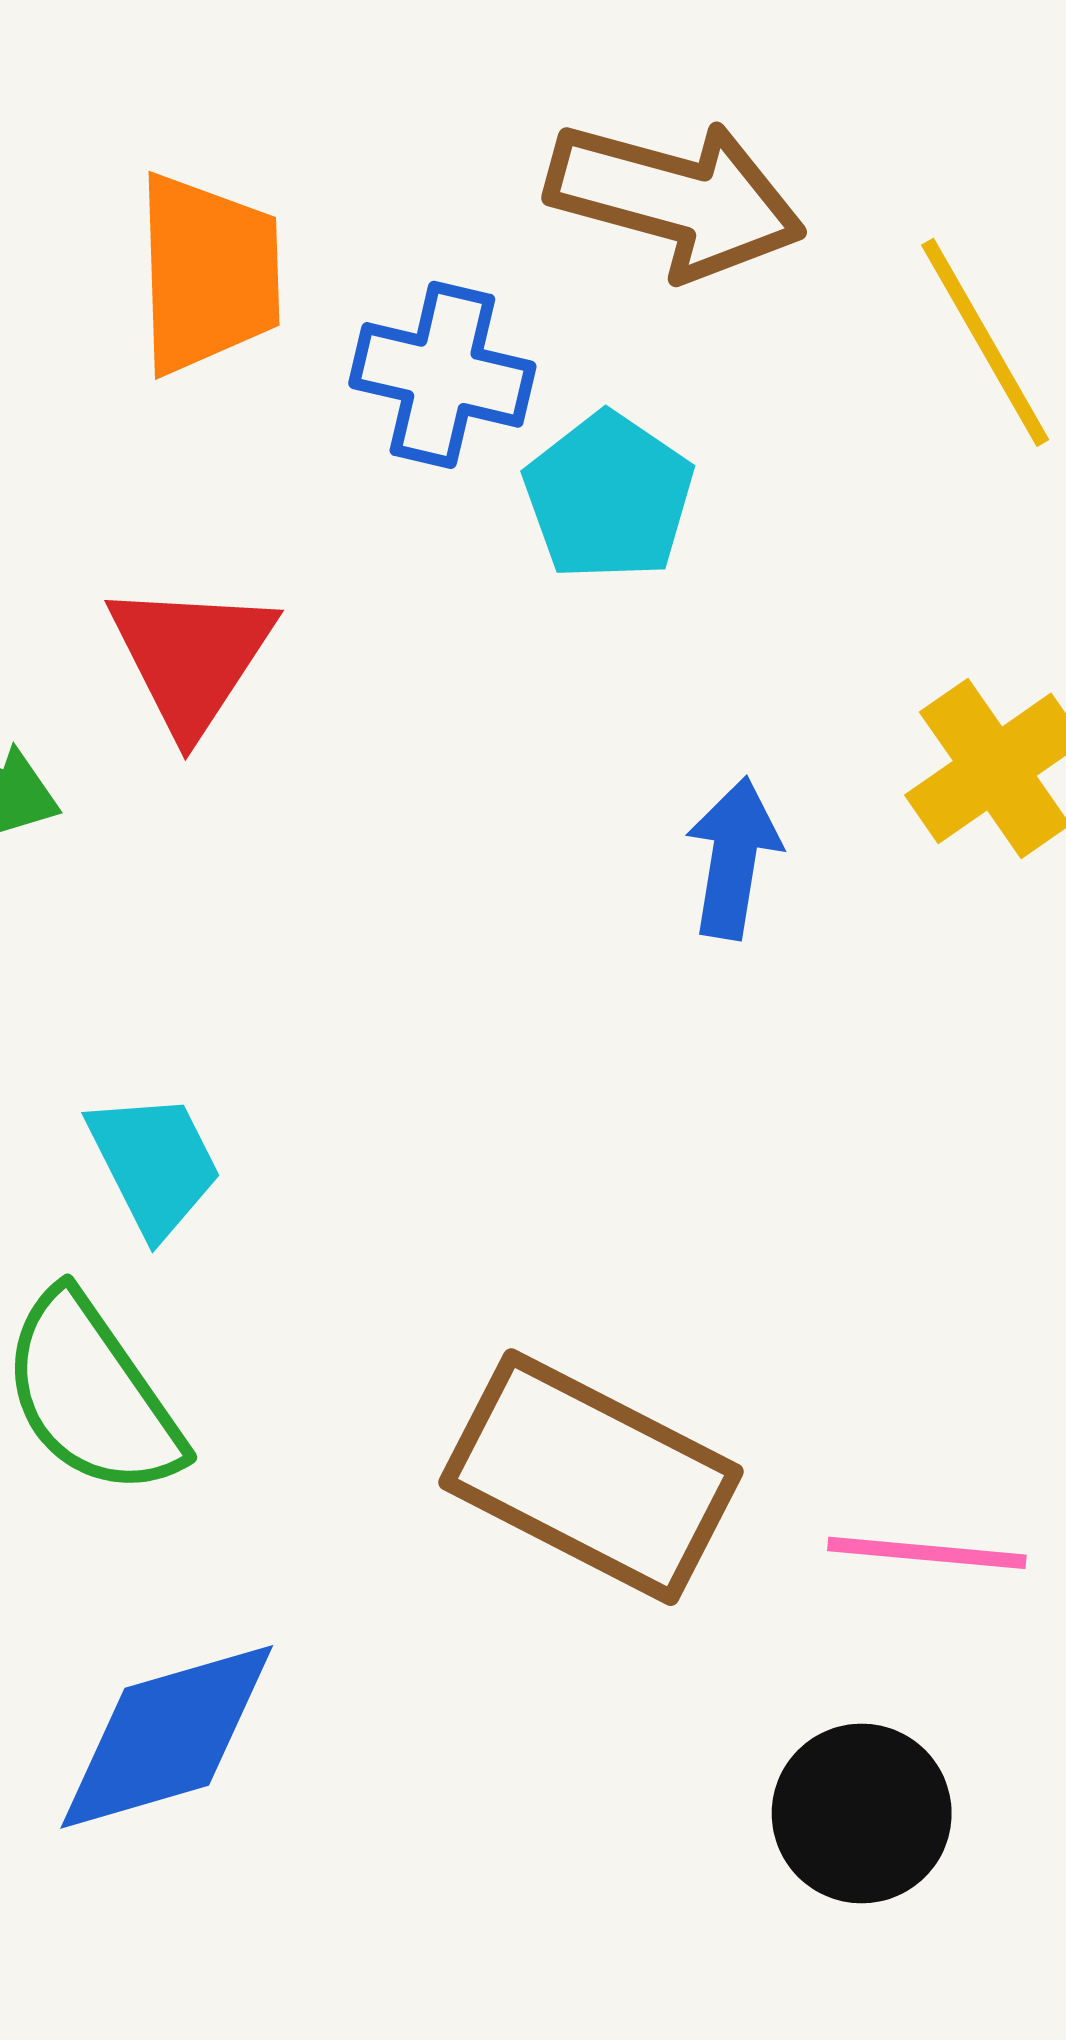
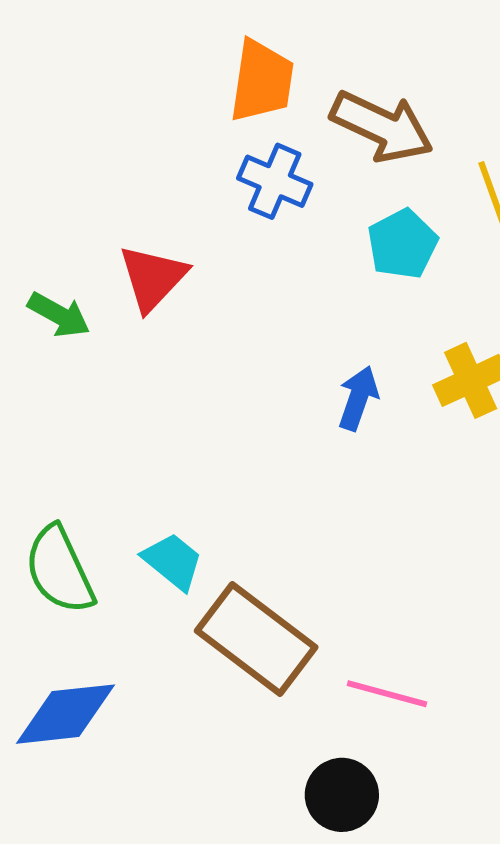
orange trapezoid: (208, 274) -> (262, 81), moved
cyan pentagon: (609, 497) -> (402, 244), moved
cyan trapezoid: (154, 1164) -> (173, 561), moved, turned -34

